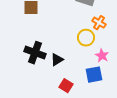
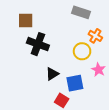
black cross: (35, 53) -> (38, 44), moved
blue square: (94, 75) -> (75, 83), moved

